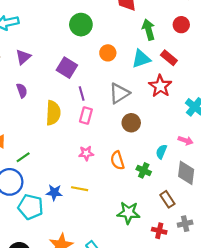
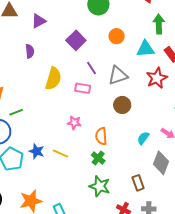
purple line: (82, 94) -> (91, 68), moved, turned -32
pink rectangle: (86, 116) -> (83, 88), turned 70
green cross: (144, 170) -> (98, 158), moved

